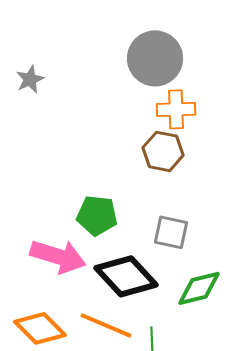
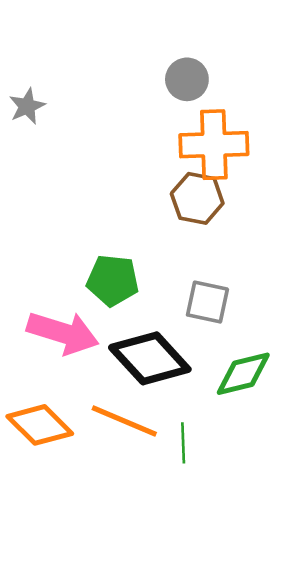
gray circle: (155, 58) -> (187, 79), size x0.6
orange cross: (176, 109) -> (214, 145), size x1.4

